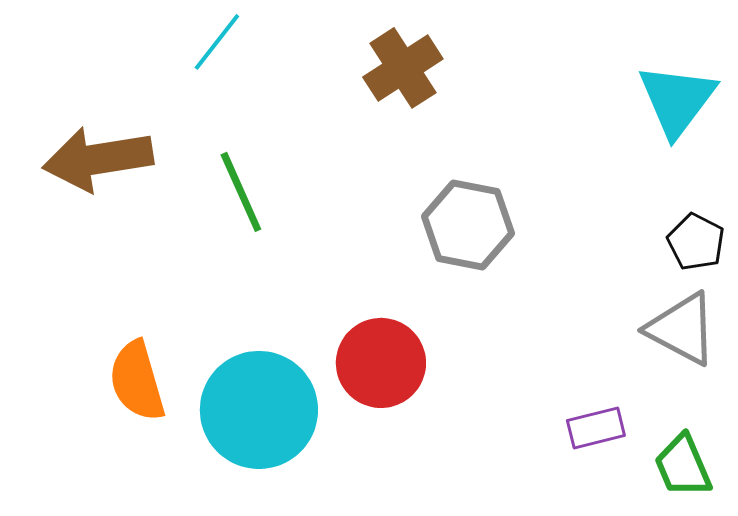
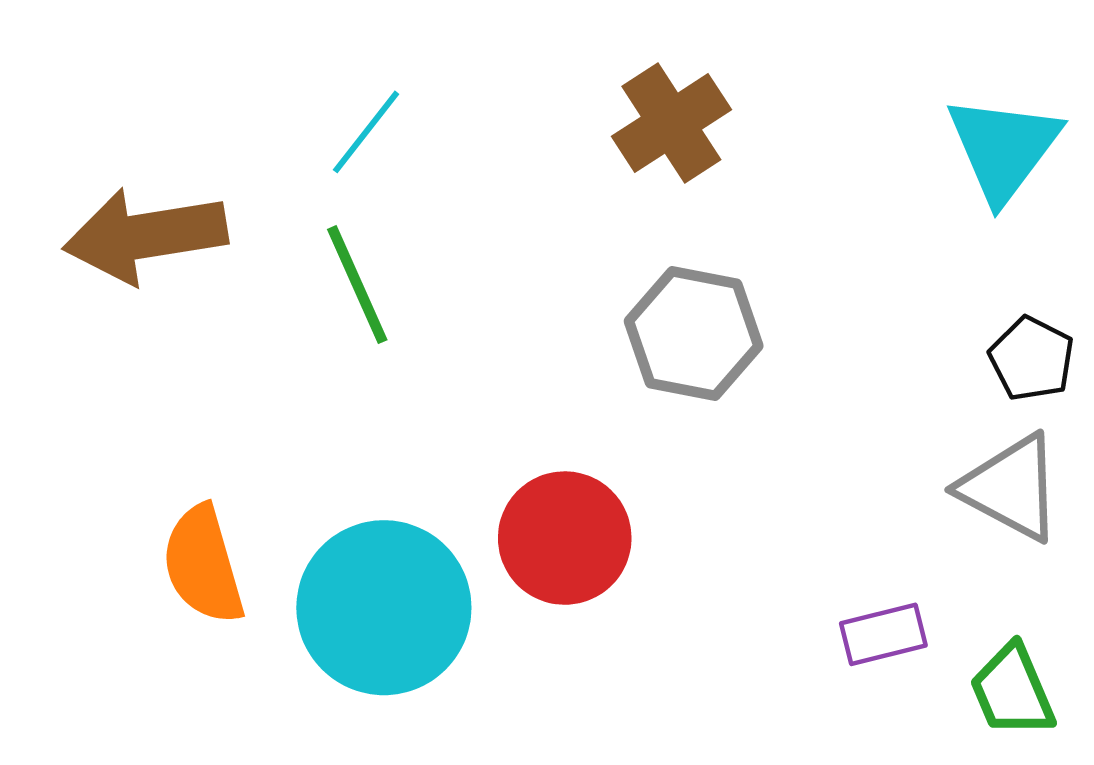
cyan line: (217, 42) -> (366, 132), moved
brown cross: (403, 68) -> (671, 123), moved

